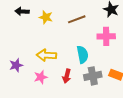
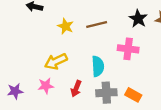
yellow star: (46, 17) -> (66, 26), moved
yellow arrow: (46, 55) -> (56, 61), turned -36
purple star: (16, 65) -> (15, 91), moved

